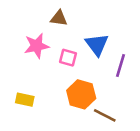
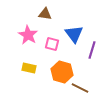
pink star: (37, 46) -> (28, 35), turned -30
yellow rectangle: (25, 100) -> (29, 68), moved

